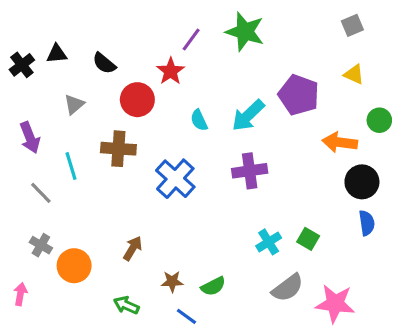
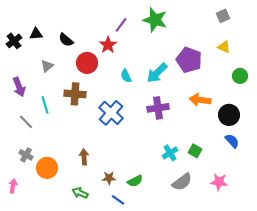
orange arrow: (340, 142) -> (200, 100), moved
blue semicircle: (367, 223) -> (232, 141), turned -35
brown arrow: (133, 248) -> (84, 157), turned -35
pink star: (335, 304) -> (219, 182), moved, size x0.7

